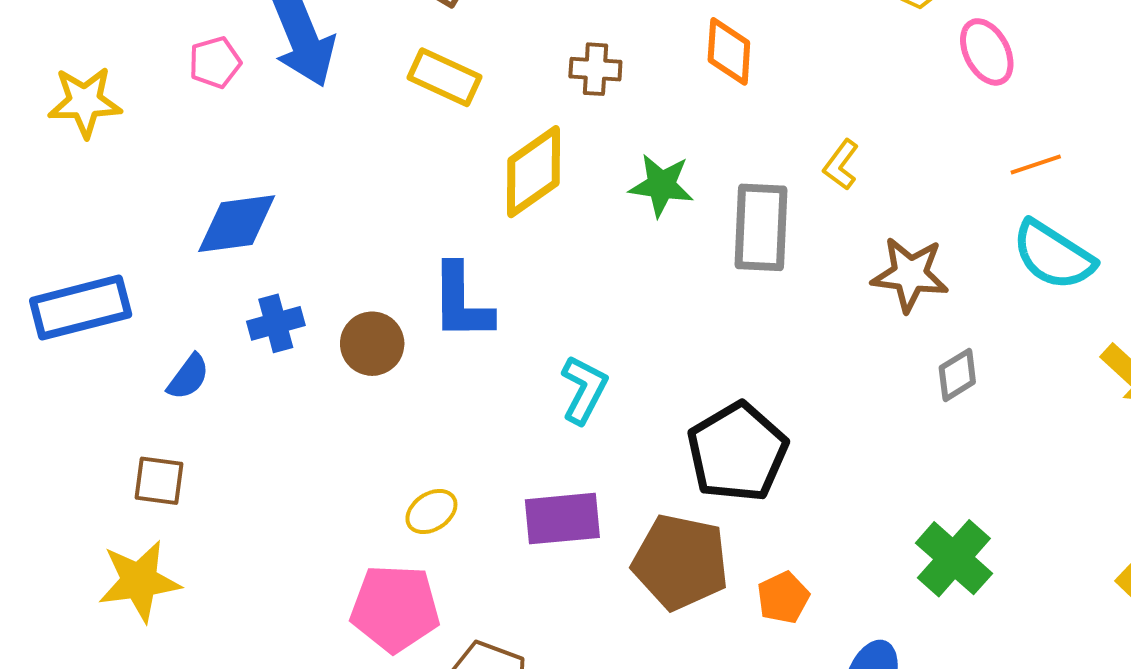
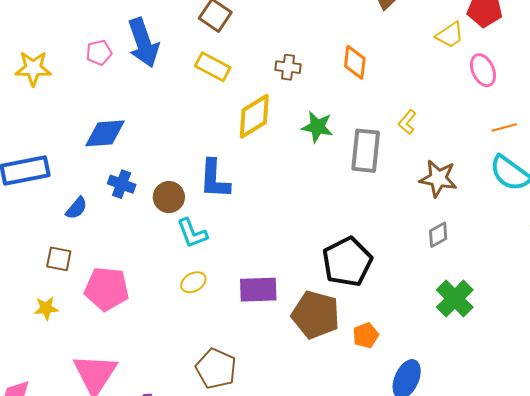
blue cross: (276, 323) -> (122, 184), turned 32
gray diamond: (957, 375) -> (438, 235), moved
cyan L-shape: (584, 390) -> (192, 233), moved, turned 128
green cross: (954, 558) -> (455, 299), moved
yellow star: (139, 581) -> (46, 308), size x0.6
pink pentagon: (395, 608) -> (107, 289), moved

